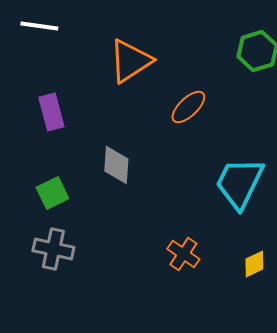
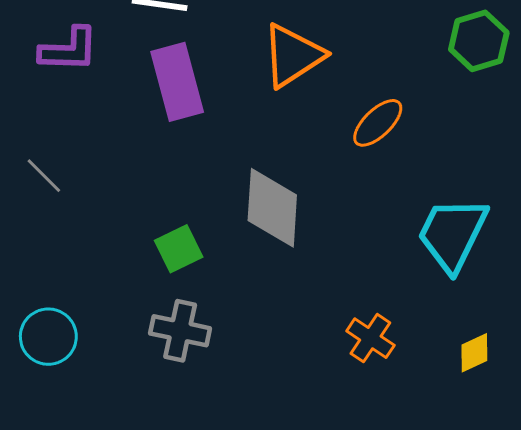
purple rectangle: (51, 112) -> (177, 82), moved, size x1.4
gray diamond: (116, 165) -> (272, 208), size x1.4

